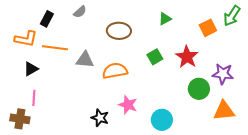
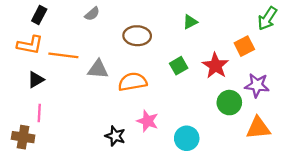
black rectangle: (47, 19) -> (39, 15), moved
orange square: (208, 28) -> (244, 46), moved

